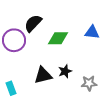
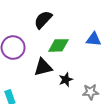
black semicircle: (33, 23) -> (43, 20), moved
black triangle: (43, 75) -> (43, 67), moved

